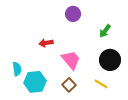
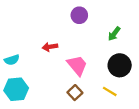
cyan semicircle: (17, 69) -> (12, 60), moved, turned 80
cyan hexagon: (35, 82) -> (16, 89), moved

